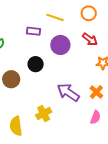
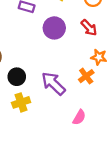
black circle: (36, 64) -> (17, 77), moved
orange cross: (96, 92) -> (86, 76), moved

